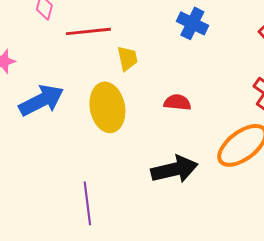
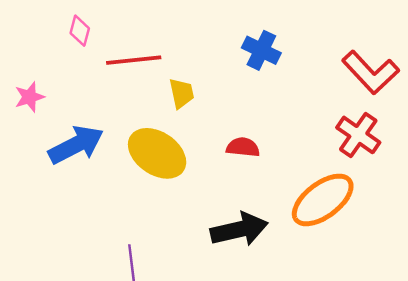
yellow ellipse: (107, 107) -> (157, 153), turned -45

